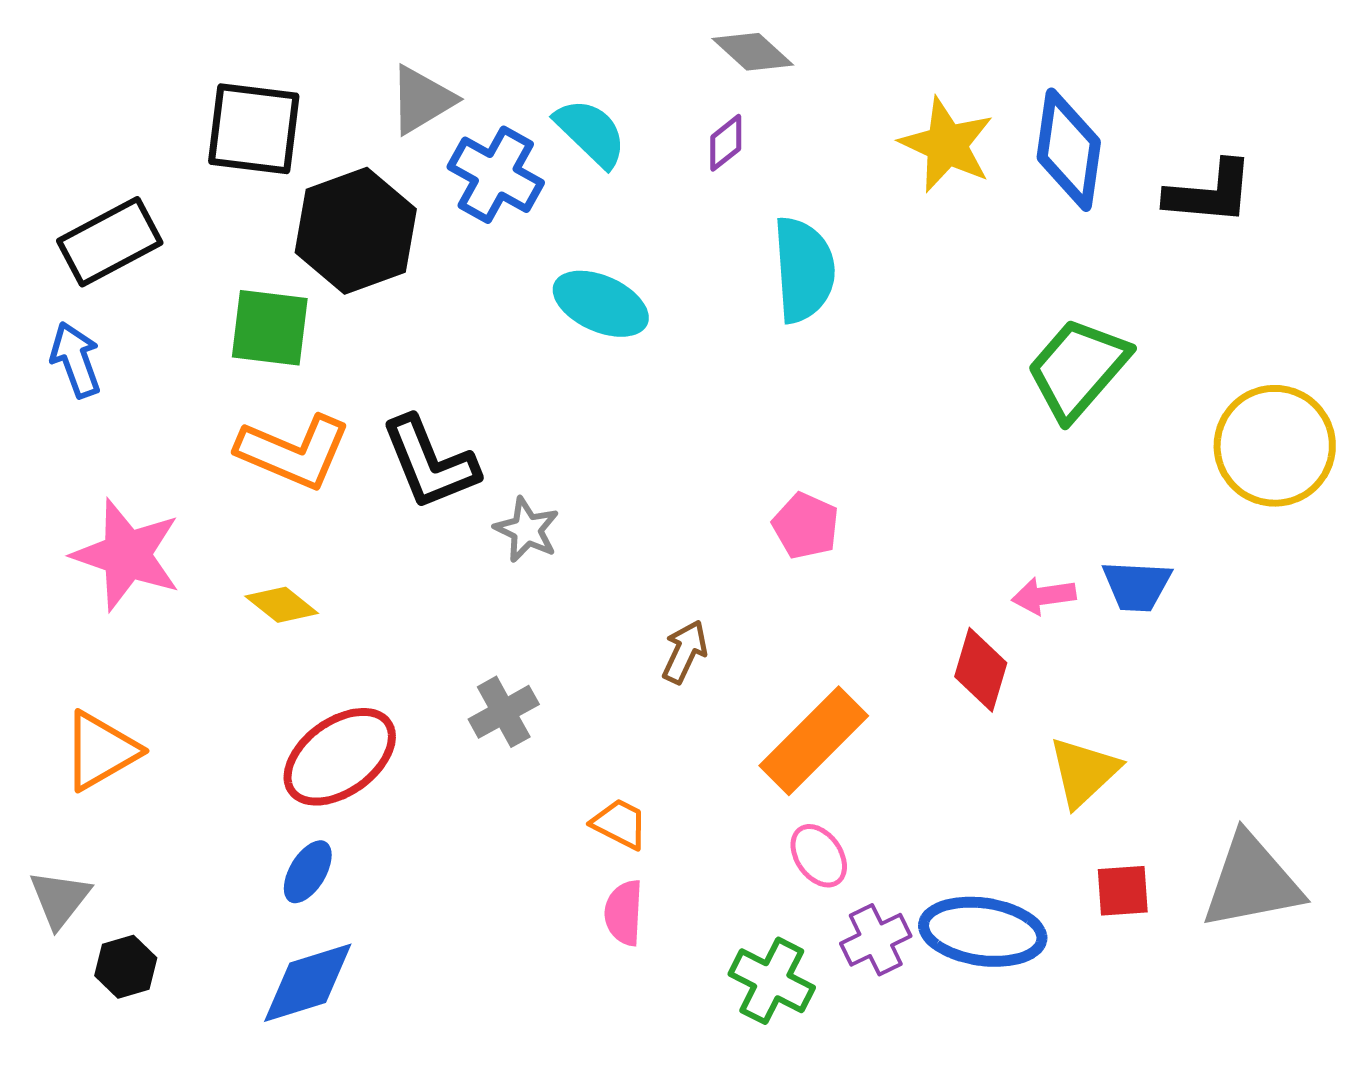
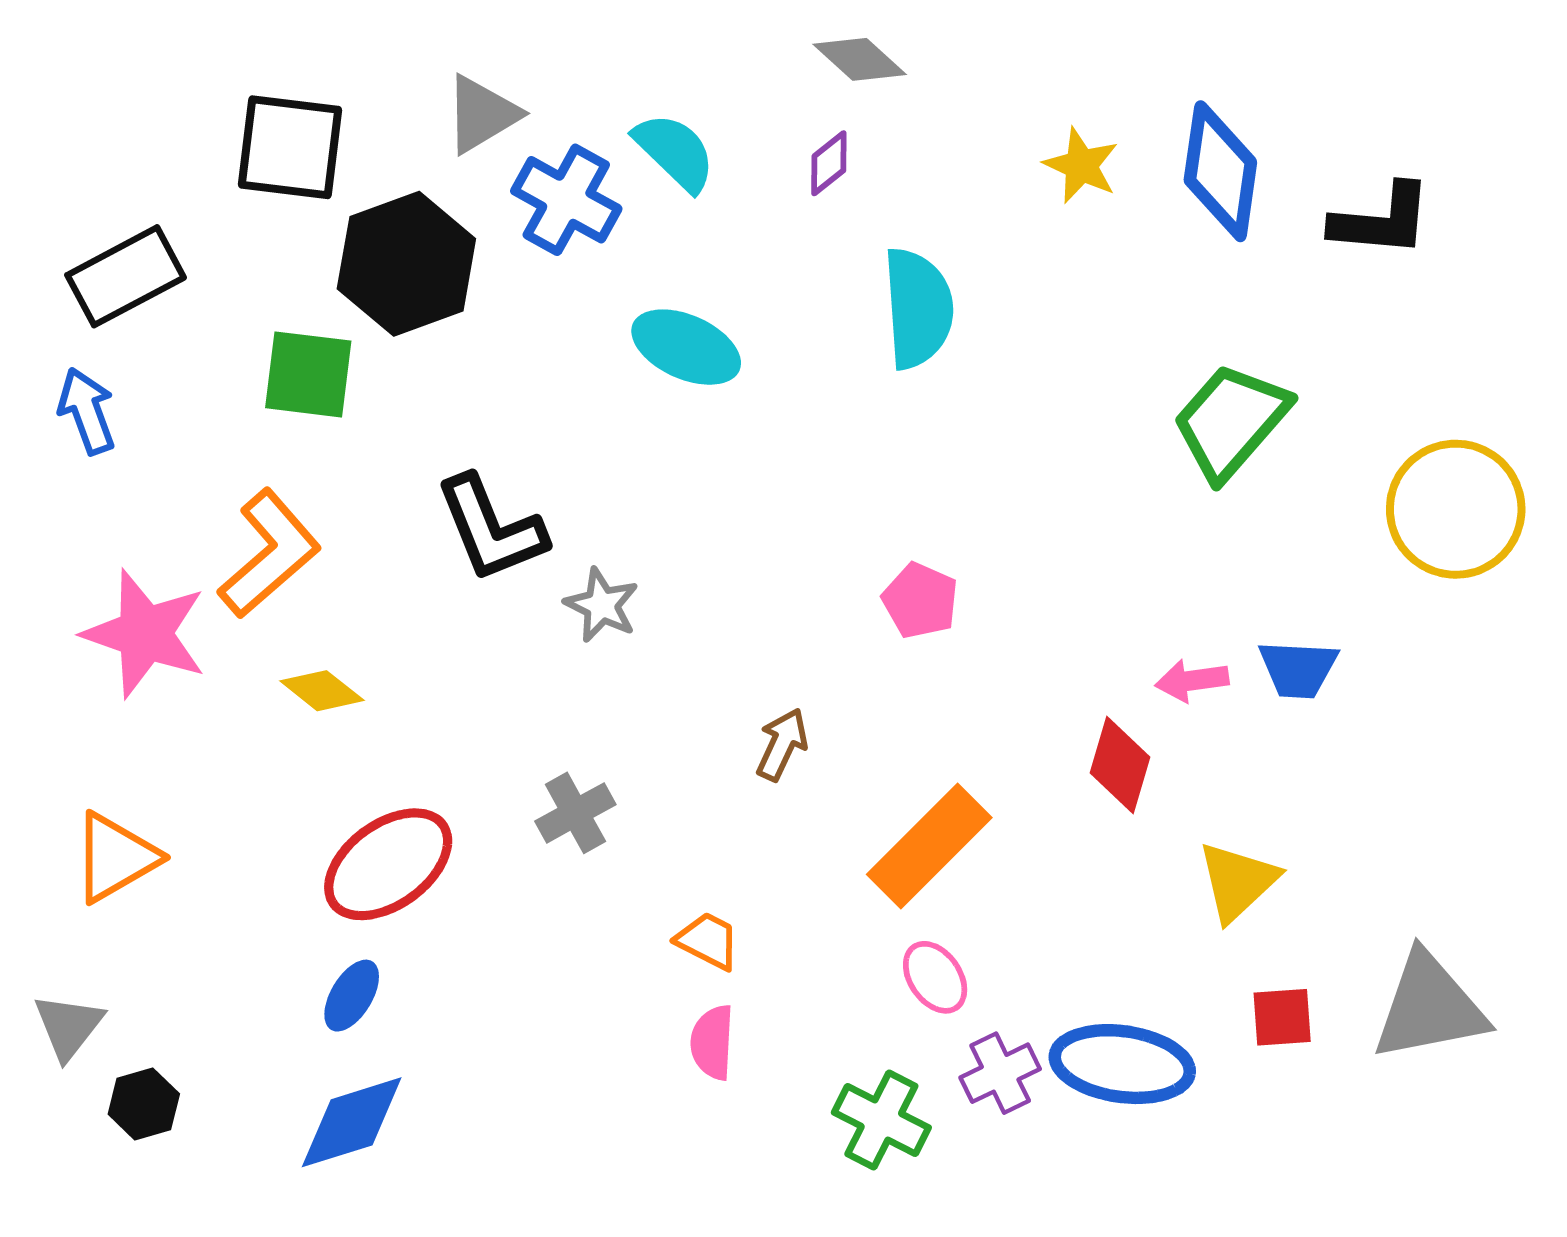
yellow star: (947, 145) -> (1081, 166), size x0.7
orange L-shape: (294, 452) -> (269, 554), moved, turned -64

